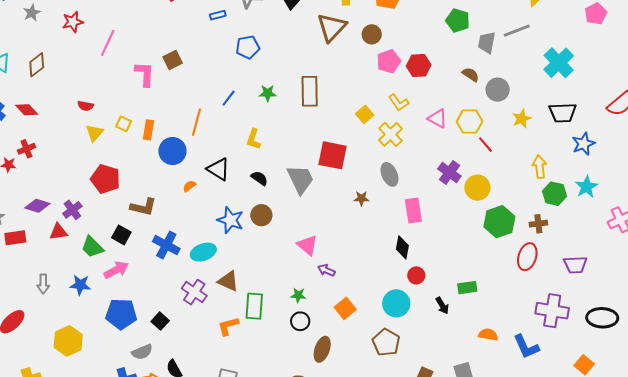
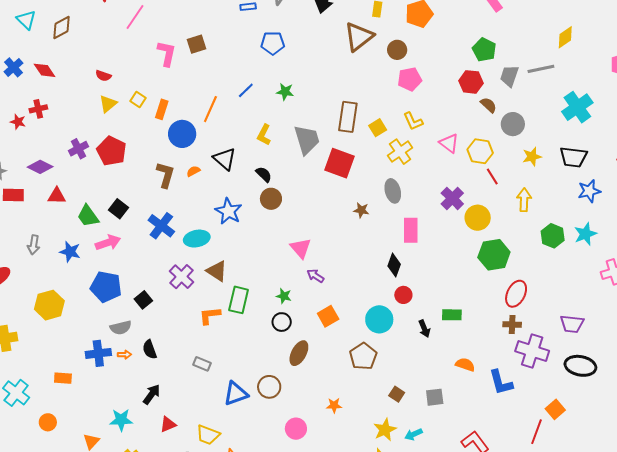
red hexagon: (419, 65) -> (471, 82), moved
brown rectangle: (310, 91) -> (348, 117), moved
yellow arrow: (539, 167) -> (524, 200), moved
gray trapezoid: (300, 179) -> (307, 140), moved
brown L-shape: (143, 207) -> (165, 175), moved, turned -96
purple cross: (72, 210) -> (78, 149), moved
brown circle: (261, 215) -> (271, 199), moved
brown cross: (538, 224) -> (512, 324), moved
purple trapezoid: (575, 265) -> (572, 324), moved

